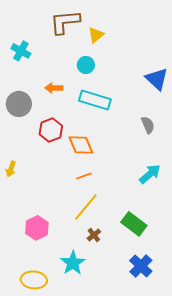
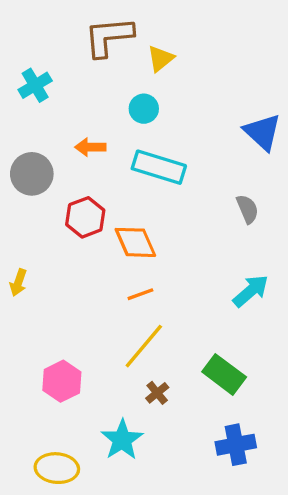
cyan cross: (21, 51) -> (35, 85), turned 30
blue cross: (141, 266) -> (236, 445), turned 35

